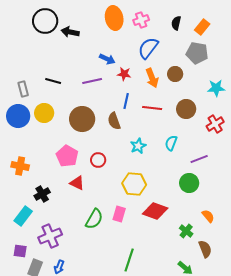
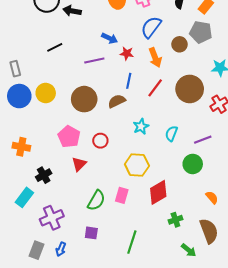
brown circle: (175, 74) -> (180, 44), moved
black line: (53, 81) -> (55, 47), moved, turned -42
gray rectangle: (23, 89) -> (15, 69), moved
red line: (152, 108) -> (155, 88), turned -60
brown circle: (186, 109) -> (190, 89), size x1.4
brown semicircle: (114, 121) -> (117, 101), turned 84
cyan semicircle: (171, 143) -> (171, 134), moved
red triangle: (77, 183) -> (79, 164), turned 49
red diamond: (155, 211) -> (158, 192), turned -50
green cross: (186, 231) -> (175, 220), moved, turned 32
brown semicircle: (205, 249) -> (209, 231), size x1.4
purple square: (20, 251) -> (91, 233), moved

